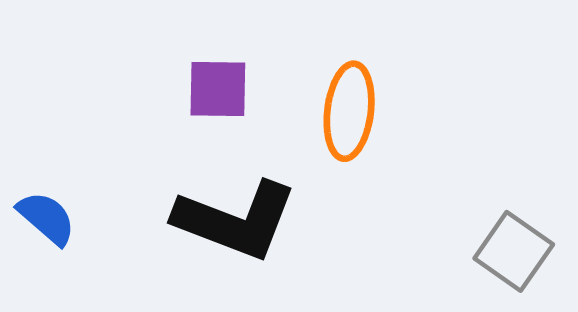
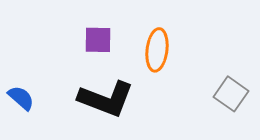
gray square: (514, 251) -> (231, 94), moved

